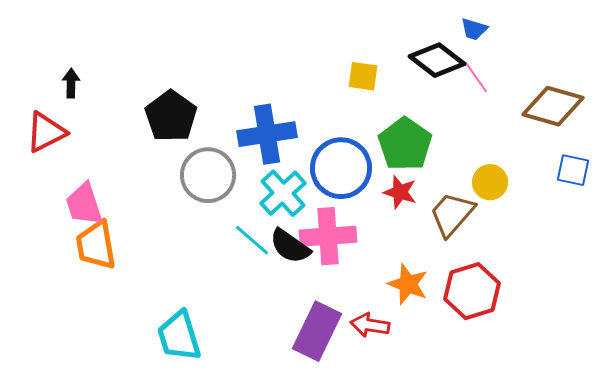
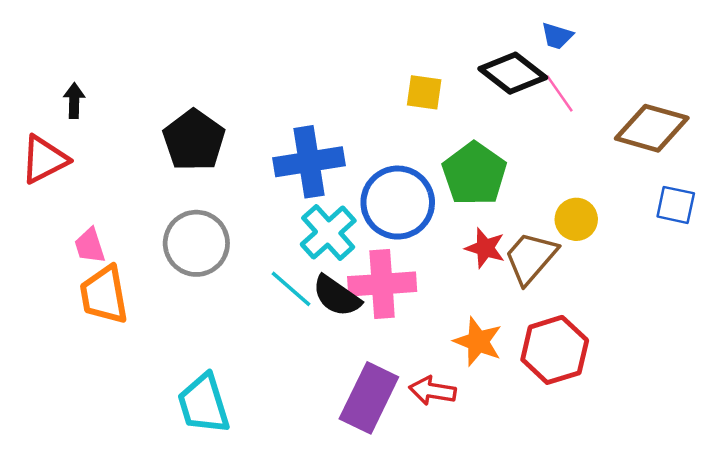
gray circle: (208, 175) -> (196, 243), moved
red star: (400, 192) -> (485, 248), moved
pink trapezoid: (84, 204) -> (90, 246), size x0.7

